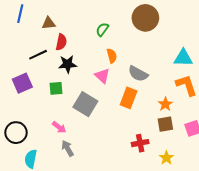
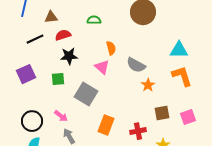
green semicircle: (102, 29) -> (94, 20), moved, turned 56
red semicircle: (61, 42) -> (63, 35), turned -119
black line: (38, 55) -> (35, 39), moved
orange rectangle: (129, 98) -> (106, 125), moved
orange star: (165, 104) -> (148, 85), moved
black circle: (16, 133) -> (32, 121), moved

